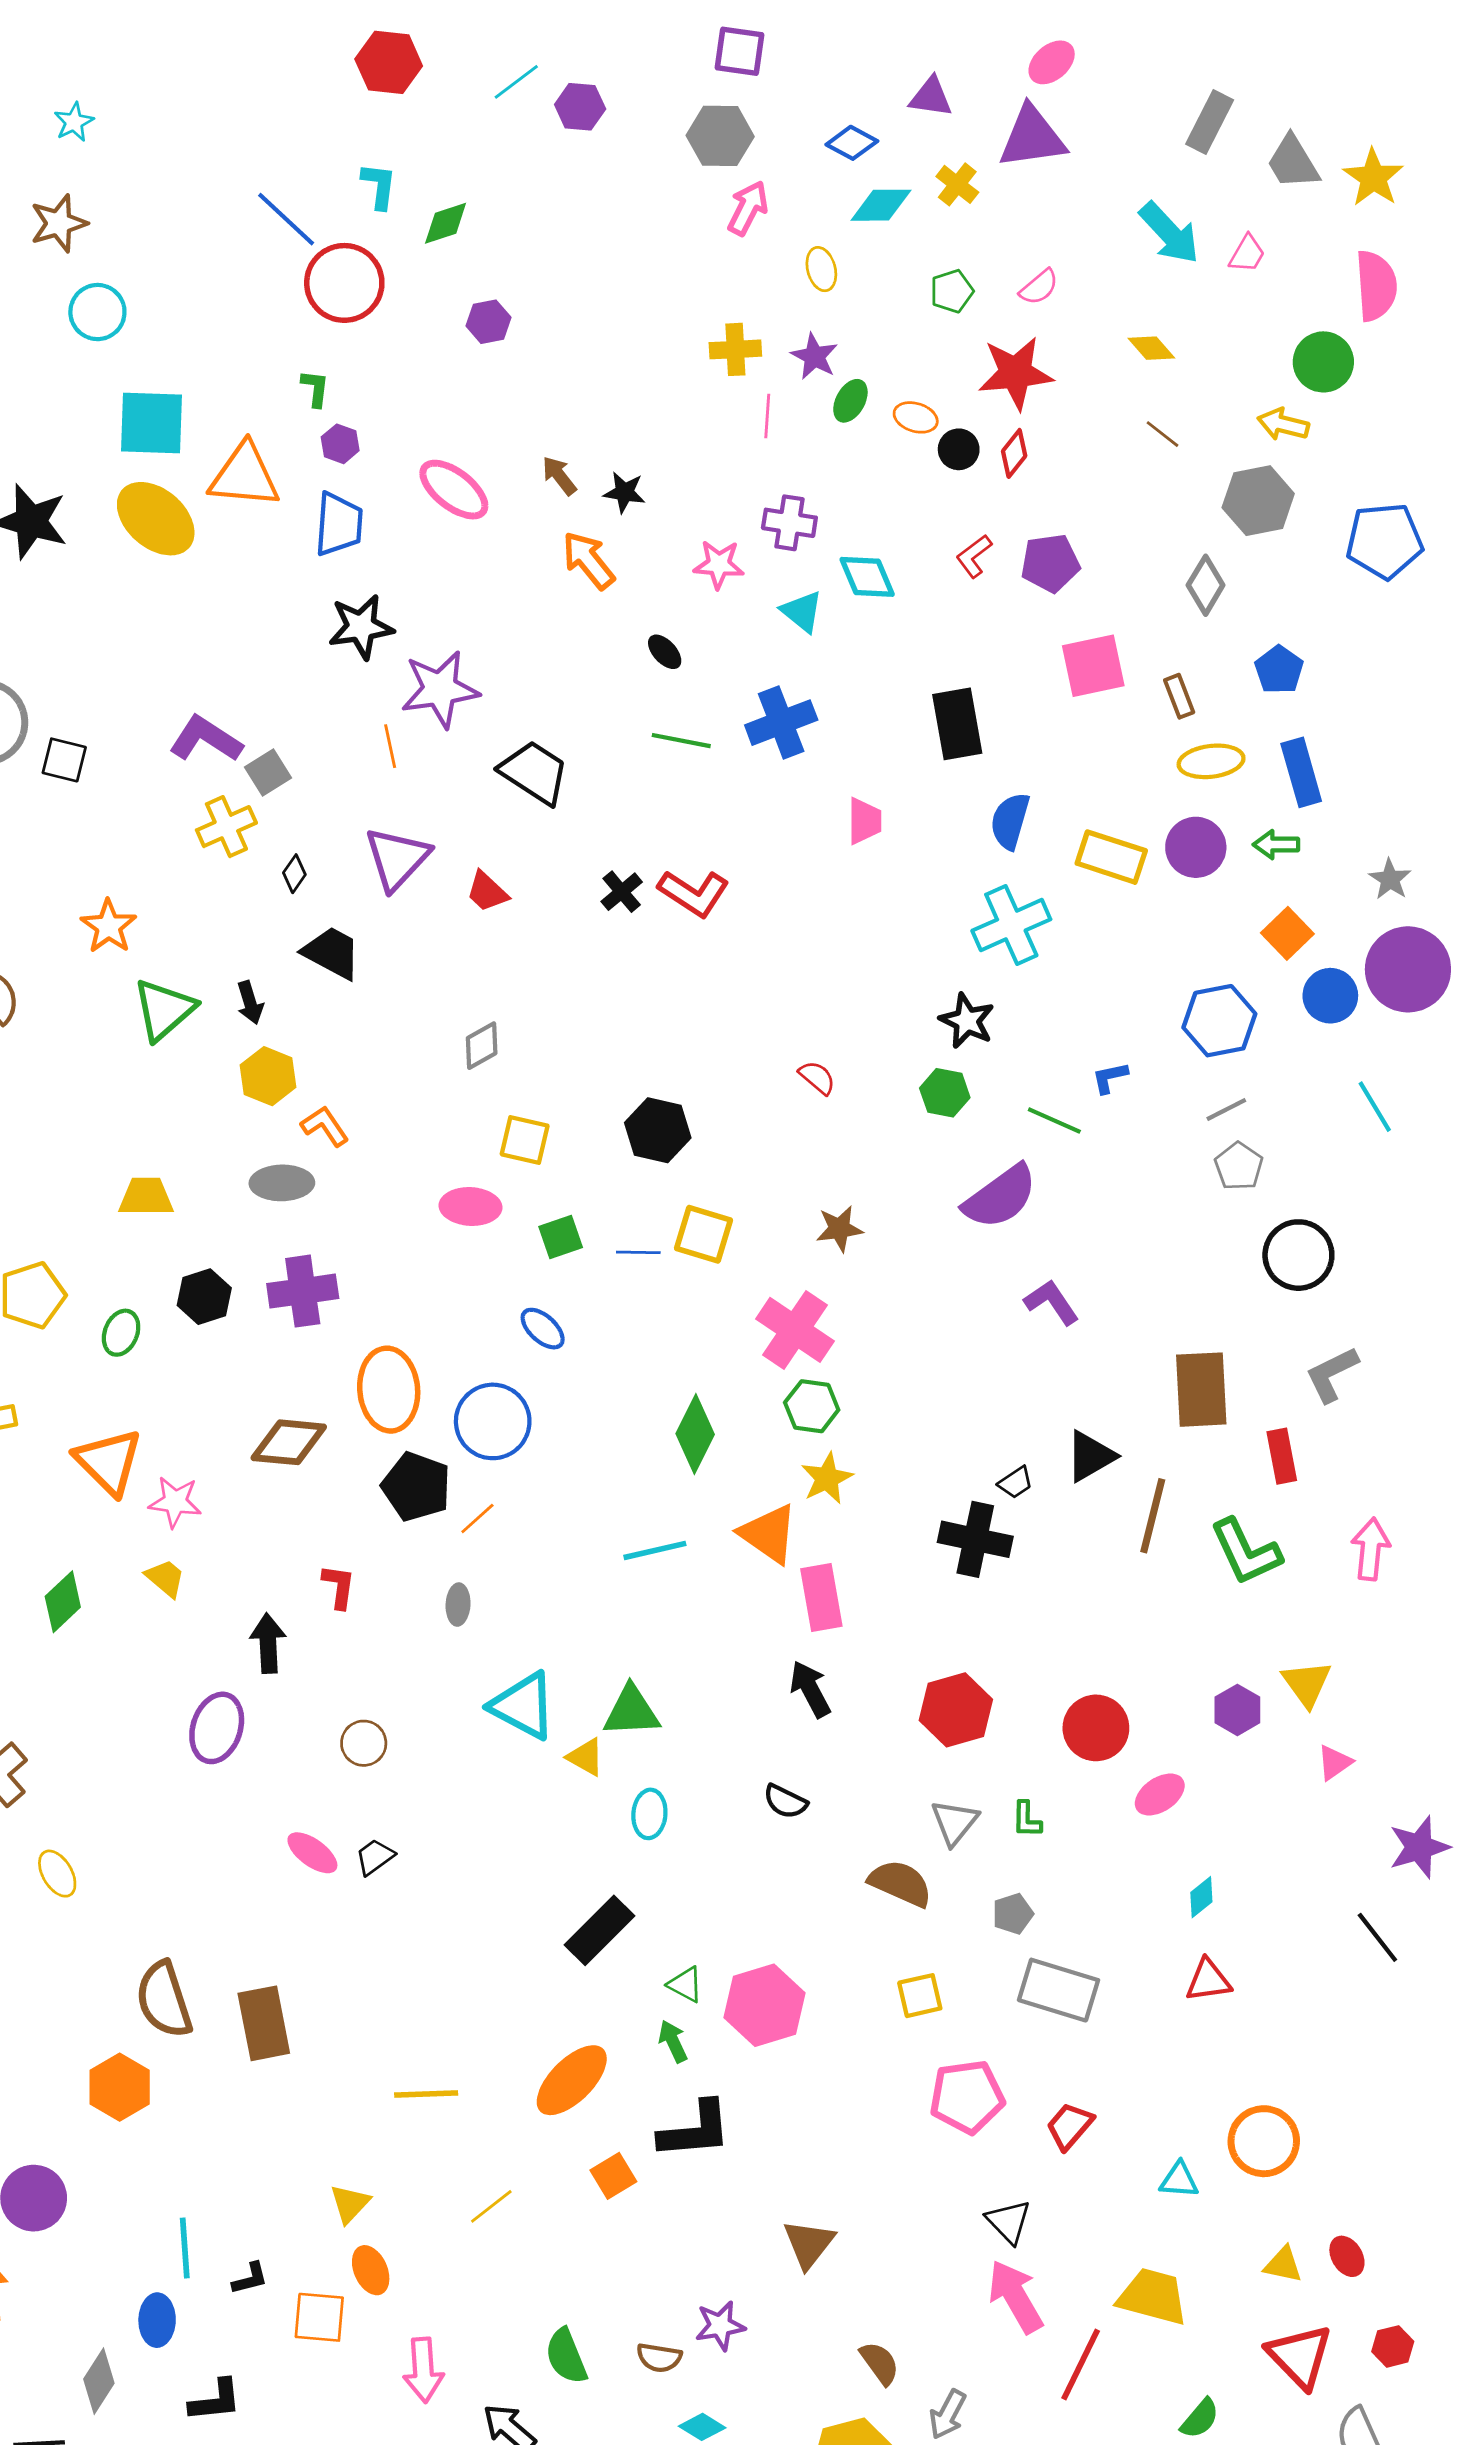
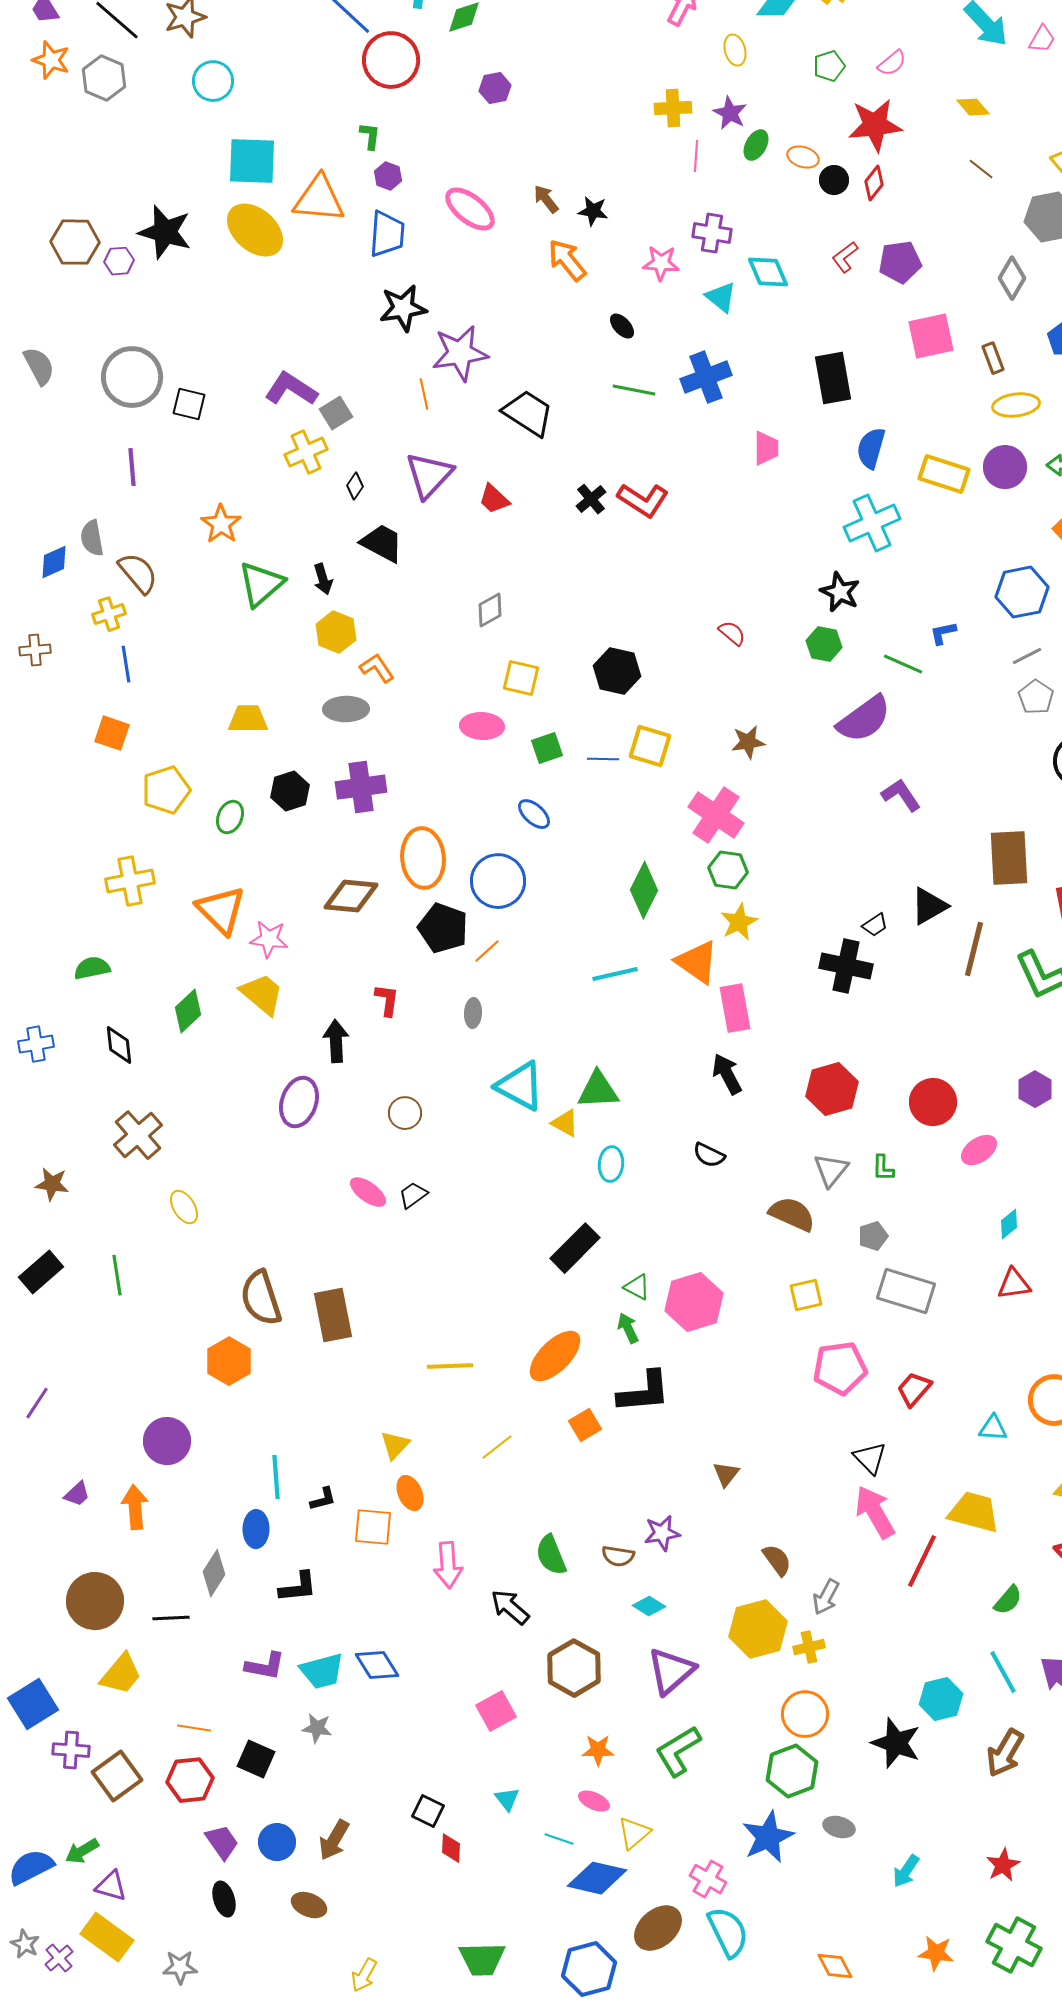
yellow trapezoid: (165, 1578) -> (262, 994), size x1.5
brown triangle: (809, 2244) -> (726, 1474), size x0.7

